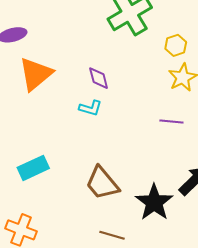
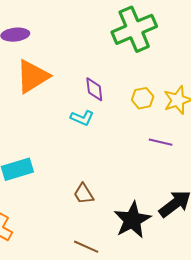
yellow hexagon: (176, 45) -> (143, 98), moved
brown trapezoid: (102, 183) -> (84, 194), size x0.6

